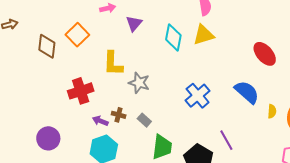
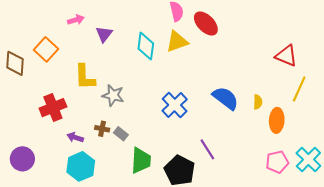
red ellipse: (265, 54) -> (206, 23), moved
yellow semicircle: (272, 111) -> (258, 102), moved
brown cross: (119, 115) -> (102, 129), moved

